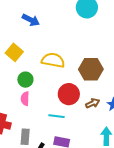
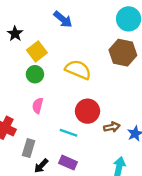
brown hexagon: (91, 69) -> (123, 53), moved
green circle: (25, 80) -> (35, 74), moved

